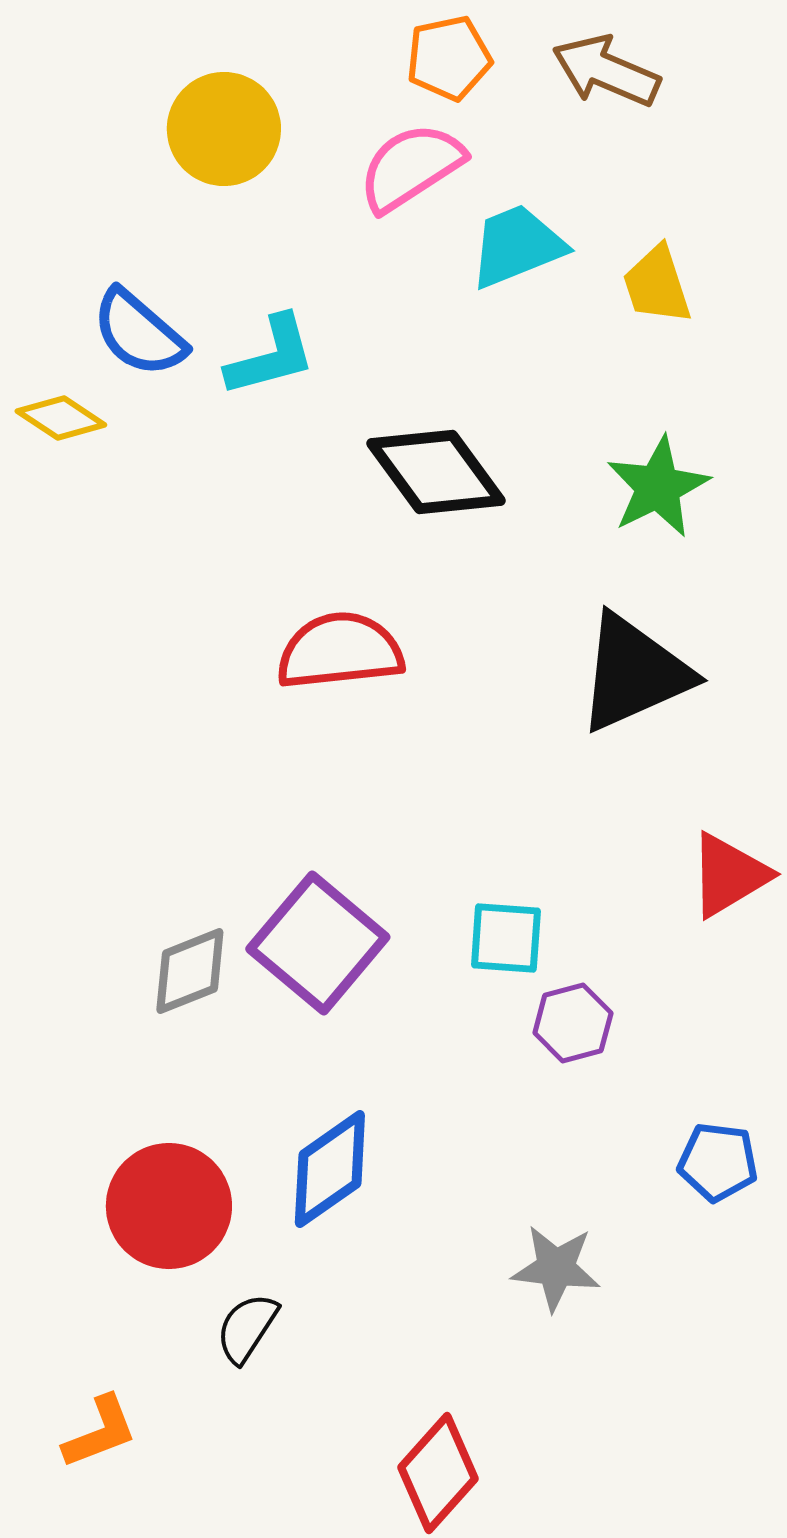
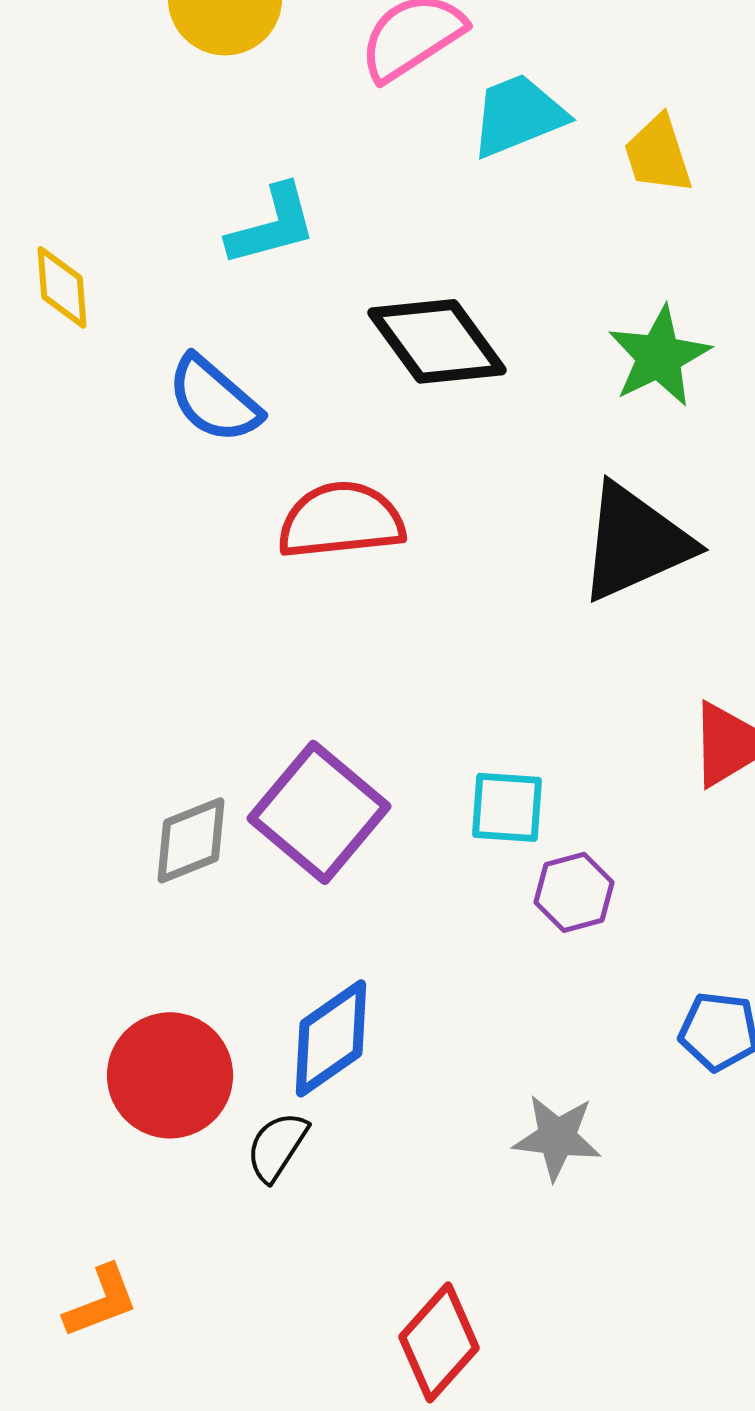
blue semicircle: (139, 333) -> (214, 399), moved
yellow diamond: (61, 418) -> (62, 287), turned 52
black semicircle: (247, 1328) -> (277, 1146), moved

